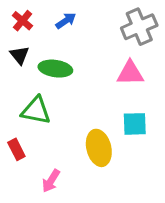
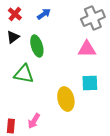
black triangle: (19, 55) -> (13, 37), turned 32
green ellipse: (55, 69) -> (37, 46), turned 65
red rectangle: (16, 149) -> (11, 126), moved, turned 32

